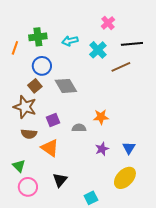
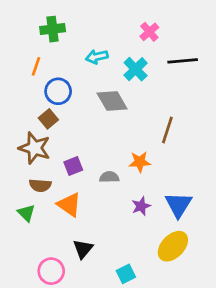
green cross: (38, 37) -> (53, 29), moved
orange line: (15, 48) -> (36, 66), moved
brown line: (121, 67) -> (167, 130), moved, turned -48
gray diamond: (66, 86) -> (112, 101), moved
blue triangle: (129, 148) -> (178, 205), size x1.5
green triangle: (19, 166) -> (26, 213), moved
pink circle: (28, 187) -> (51, 271), moved

